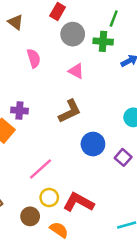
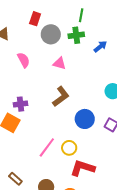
yellow circle: (49, 198) -> (69, 148), moved

